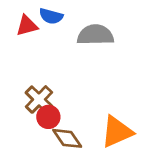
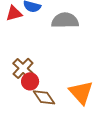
orange triangle: (117, 132) -> (81, 92), turned -48

